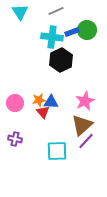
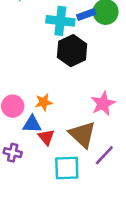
blue triangle: (51, 102) -> (32, 124), moved
red triangle: (43, 112) -> (46, 137), moved
brown triangle: (82, 125) -> (82, 135), moved, turned -35

